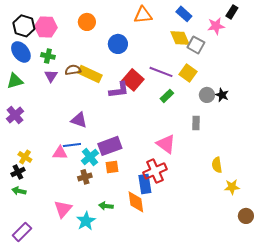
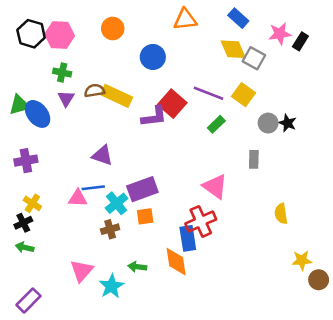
black rectangle: (232, 12) -> (300, 41), moved
blue ellipse: (21, 52) -> (38, 114), moved
purple cross: (15, 115) -> (26, 161), moved, turned 30
yellow star: (232, 187) -> (302, 260), moved

